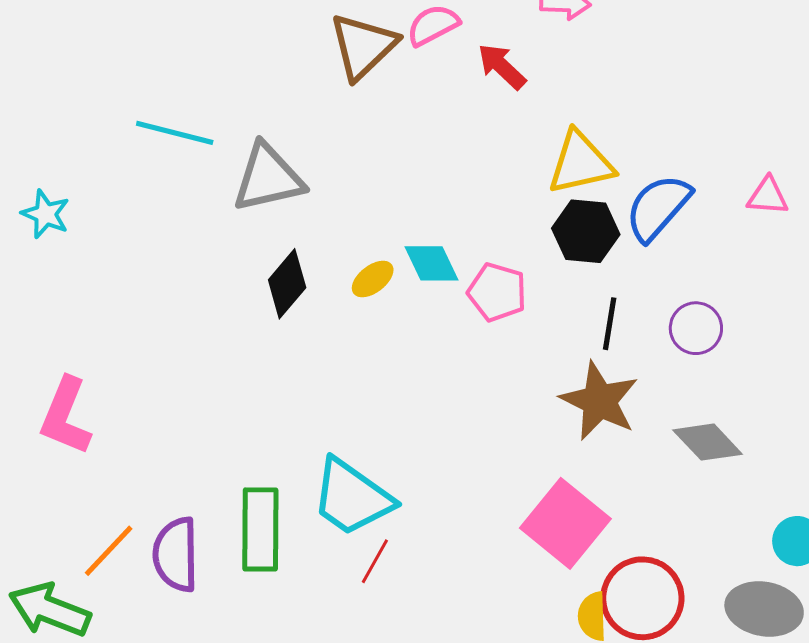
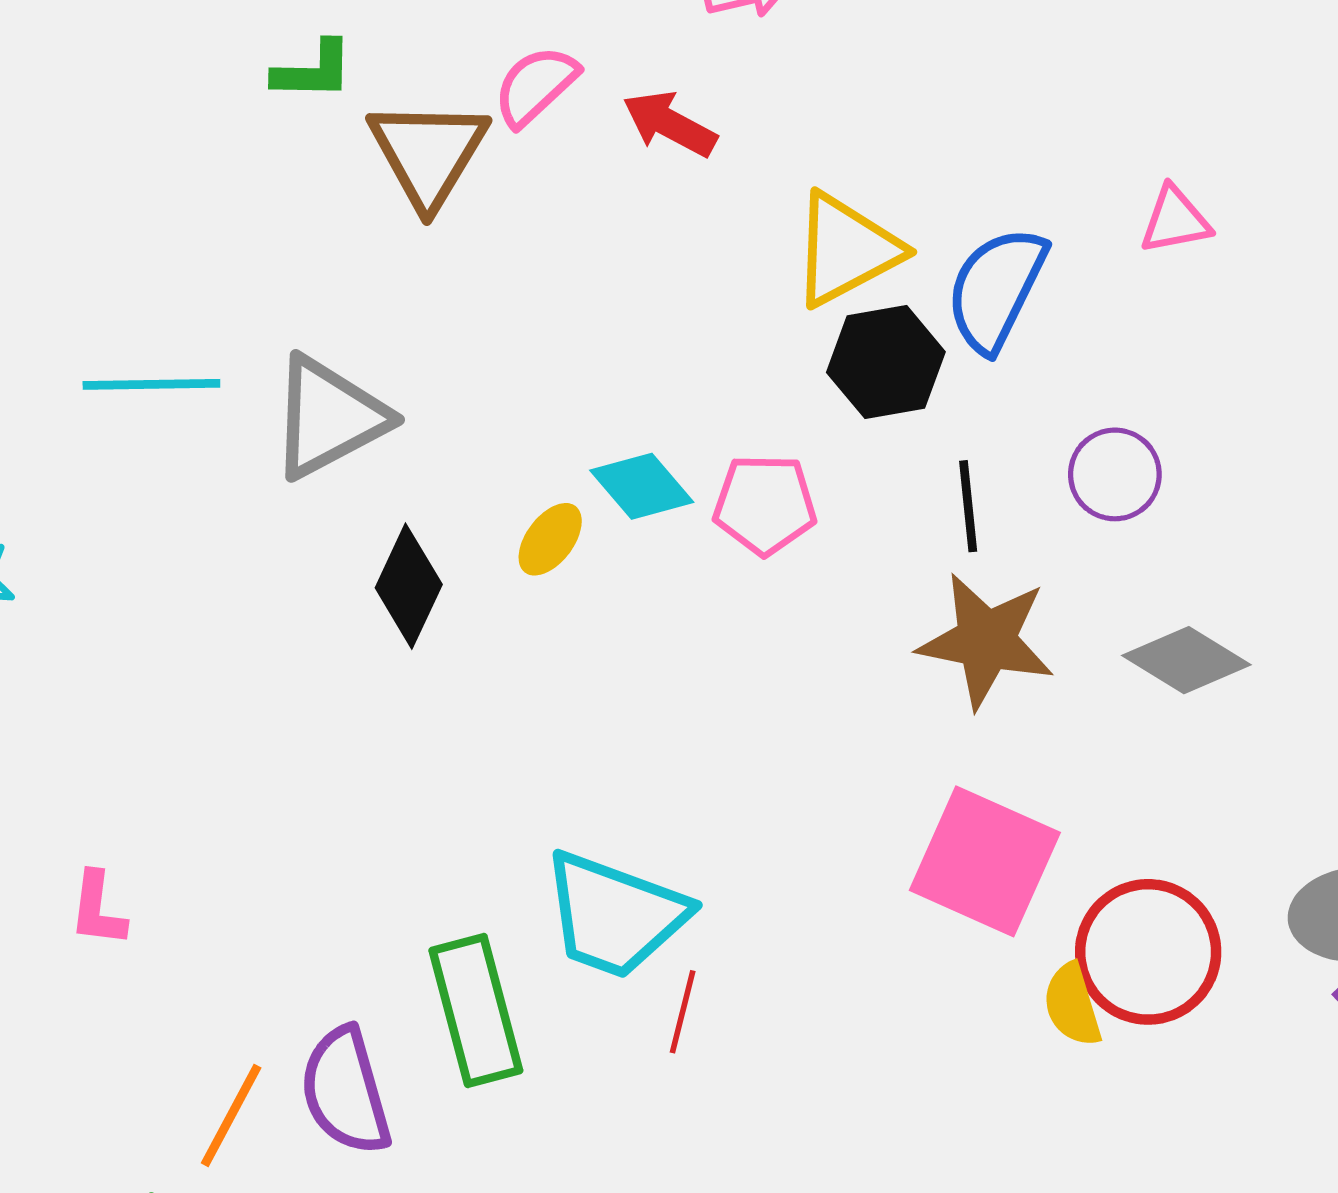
pink L-shape: (66, 416) -> (98, 909), size x0.6

